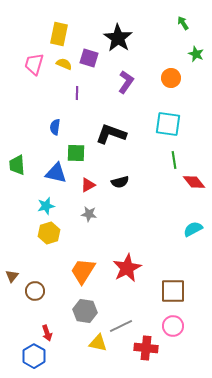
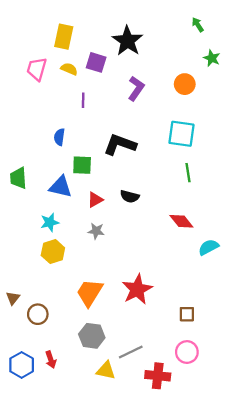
black semicircle: (120, 182) -> (130, 196), turned 30
red diamond: (194, 182) -> (181, 221), moved
brown square: (173, 291) -> (187, 314), size x0.6
blue hexagon: (34, 356) -> (22, 365), moved

